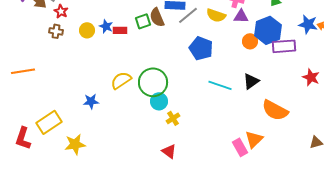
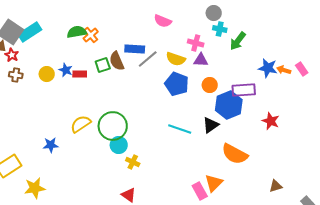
red star: (61, 11) -> (12, 55), moved
blue hexagon: (268, 30) -> (229, 105), moved
blue pentagon: (201, 48) -> (177, 84), moved
yellow cross: (173, 118) -> (133, 162), turned -32

